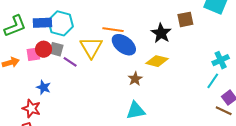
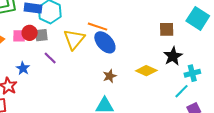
black star: (161, 33) -> (173, 56), moved
gray square: (56, 49) -> (41, 35), turned -32
yellow diamond: (157, 61) -> (146, 71), moved
purple line: (70, 62) -> (50, 58), moved

